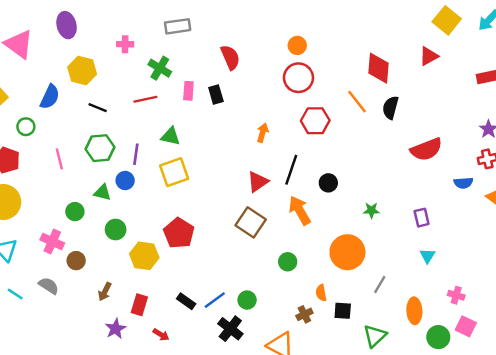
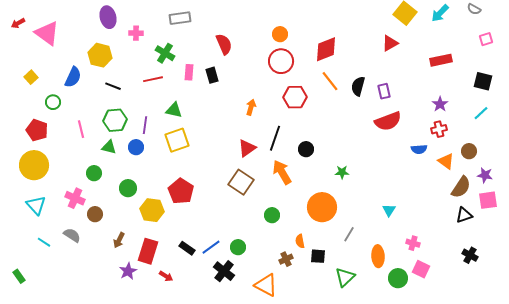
purple ellipse: (67, 25) -> (108, 17), moved
red diamond: (379, 68) -> (326, 49), moved, turned 64
green triangle: (102, 192) -> (109, 147), moved
purple rectangle: (422, 218) -> (384, 91), moved
red rectangle: (139, 305) -> (148, 251), size x1.4

